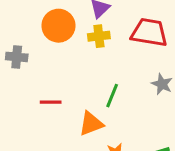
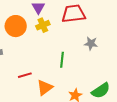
orange triangle: (91, 124) -> (45, 88), moved

